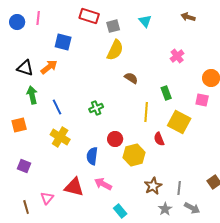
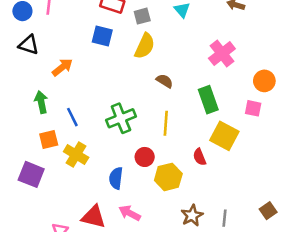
blue square: (63, 42) -> (102, 36), moved
pink cross: (177, 56) -> (222, 53), size x1.5
black triangle: (25, 68) -> (29, 45), moved
green rectangle: (166, 93) -> (208, 100), size x1.5
green cross: (96, 108) -> (121, 118), size x1.6
yellow line: (146, 112) -> (166, 123), moved
orange square: (19, 125) -> (49, 140), moved
purple square: (24, 166) -> (31, 174), moved, size x1.5

